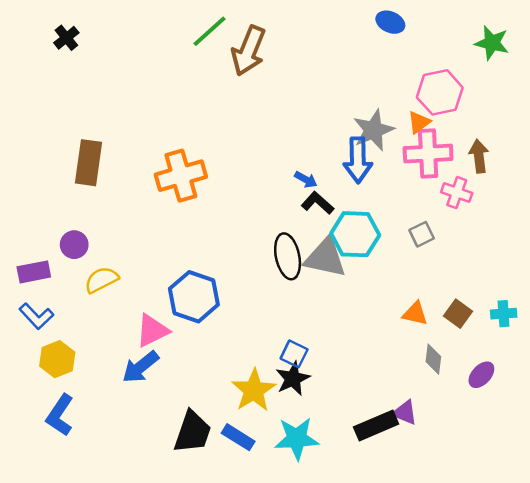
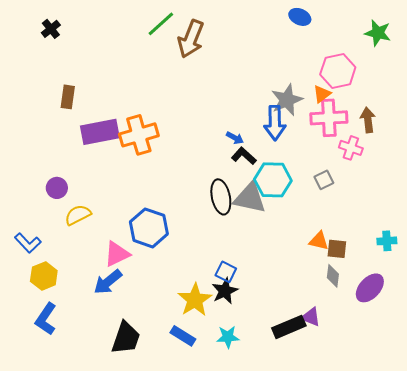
brown rectangle: (88, 163) -> (68, 97), moved, size x0.7
purple rectangle: (34, 272) -> (100, 132), moved, size x1.5
brown square: (458, 314) -> (337, 249), moved, turned -30
purple ellipse: (481, 375) -> (370, 288), size x1.4
black trapezoid: (193, 432) -> (126, 338), moved
cyan star: (297, 439) -> (228, 337), size x0.7

